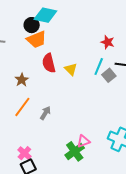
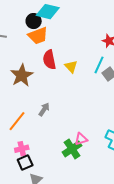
brown star: (22, 80) -> (22, 75), size x1.6
orange line: (22, 107) -> (17, 121), moved
pink cross: (24, 153) -> (22, 149), turned 32

